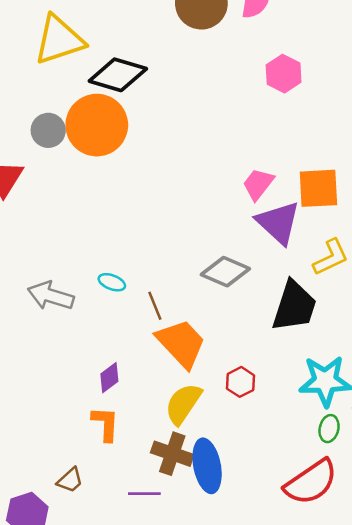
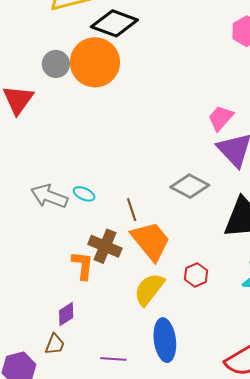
cyan ellipse: (112, 282) -> (84, 194), moved
purple diamond: (109, 378) -> (66, 314), moved
orange L-shape: (105, 424) -> (83, 265), moved
brown cross: (172, 454) -> (105, 246), moved
brown trapezoid: (70, 480) -> (55, 344), turned -30

